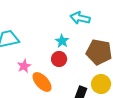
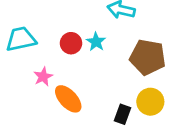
red circle: (59, 59) -> (71, 43), moved

